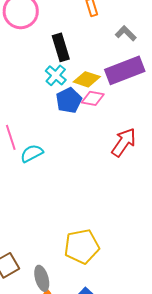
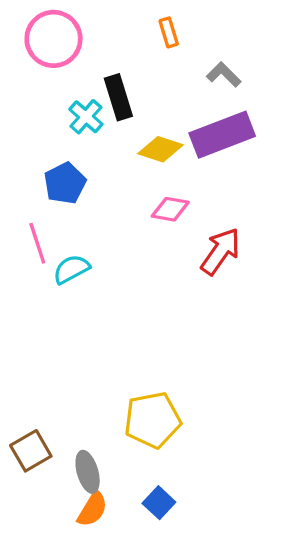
cyan cross: (56, 75) -> (86, 117), moved
pink diamond: (93, 98) -> (170, 209), moved
blue pentagon: (69, 100) -> (65, 183), moved

